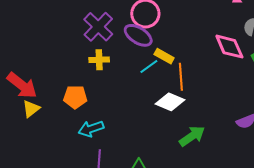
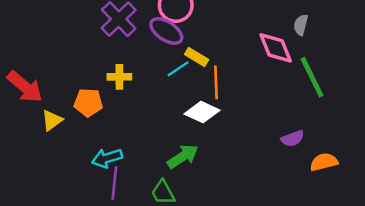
yellow cross: (99, 60) -> (119, 77), moved
yellow triangle: (31, 109) -> (52, 120), moved
cyan arrow: (91, 129) -> (107, 158), moved
green arrow: (192, 136) -> (183, 156), moved

